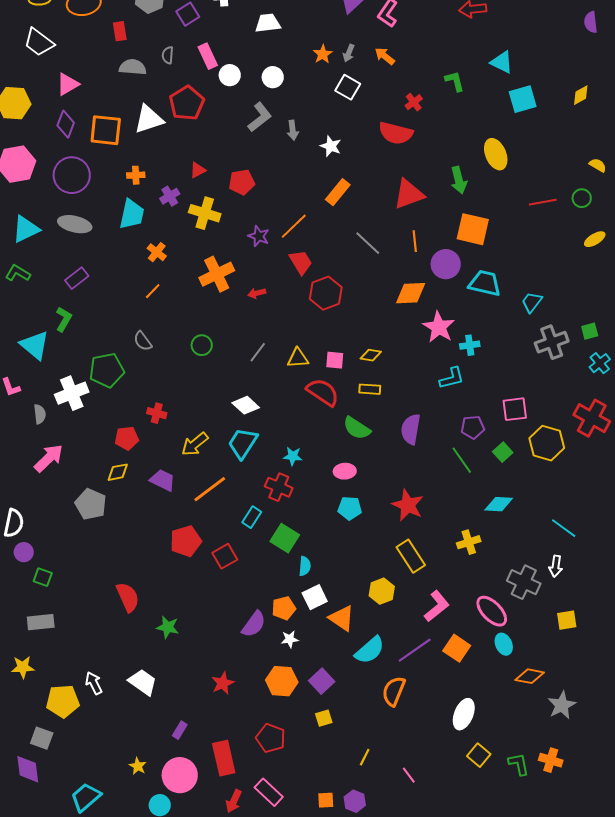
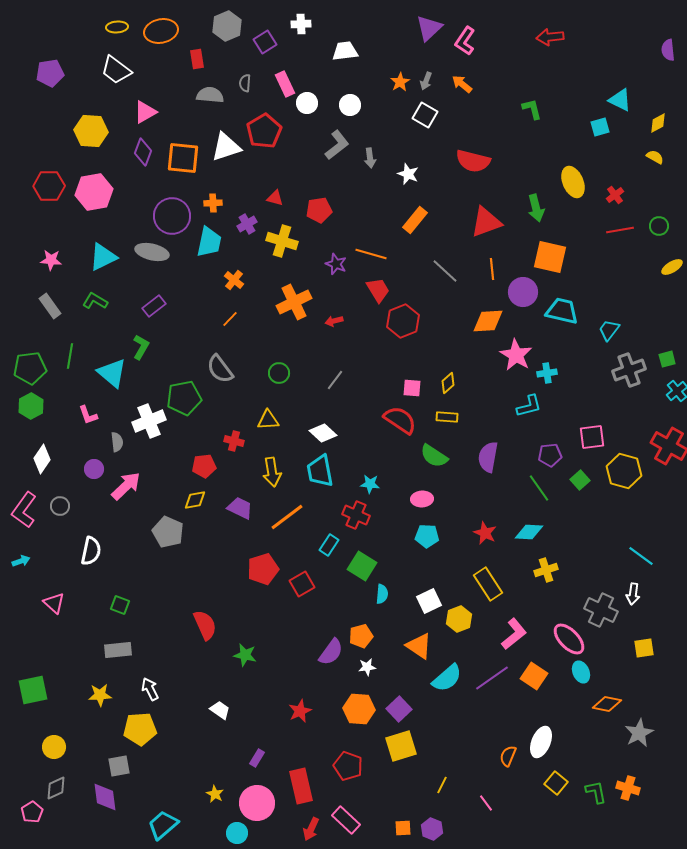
cyan triangle: (502, 62) -> (620, 100), moved
cyan square: (523, 99) -> (600, 127), size x0.7
red cross: (414, 102) -> (615, 195), moved
yellow semicircle: (598, 165) -> (655, 157), moved
red triangle: (198, 170) -> (275, 198), turned 42
purple circle: (72, 175) -> (172, 216), moved
orange line: (294, 226) -> (371, 254), turned 60
gray semicircle: (143, 341) -> (220, 369), size x1.4
yellow diamond: (371, 355) -> (448, 383), turned -50
yellow triangle: (298, 358) -> (268, 420), moved
cyan trapezoid: (243, 443) -> (320, 471), turned -44
yellow arrow: (195, 444) -> (272, 472), turned -60
cyan diamond: (499, 504) -> (529, 532), moved
red star: (408, 505) -> (485, 533), size x0.7
purple circle: (24, 552) -> (94, 469), moved
white square: (315, 597) -> (429, 601), moved
white trapezoid: (143, 682) -> (220, 710), size x0.7
white arrow: (94, 683) -> (150, 689), moved
orange semicircle: (394, 691) -> (508, 756), moved, size x0.7
yellow square: (324, 718) -> (401, 746), size x1.8
gray square: (42, 738) -> (119, 766), turned -30

